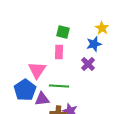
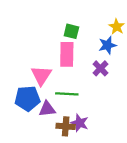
pink rectangle: (59, 52) -> (67, 54), size x1.5
blue pentagon: (25, 90) -> (27, 99), turned 30

